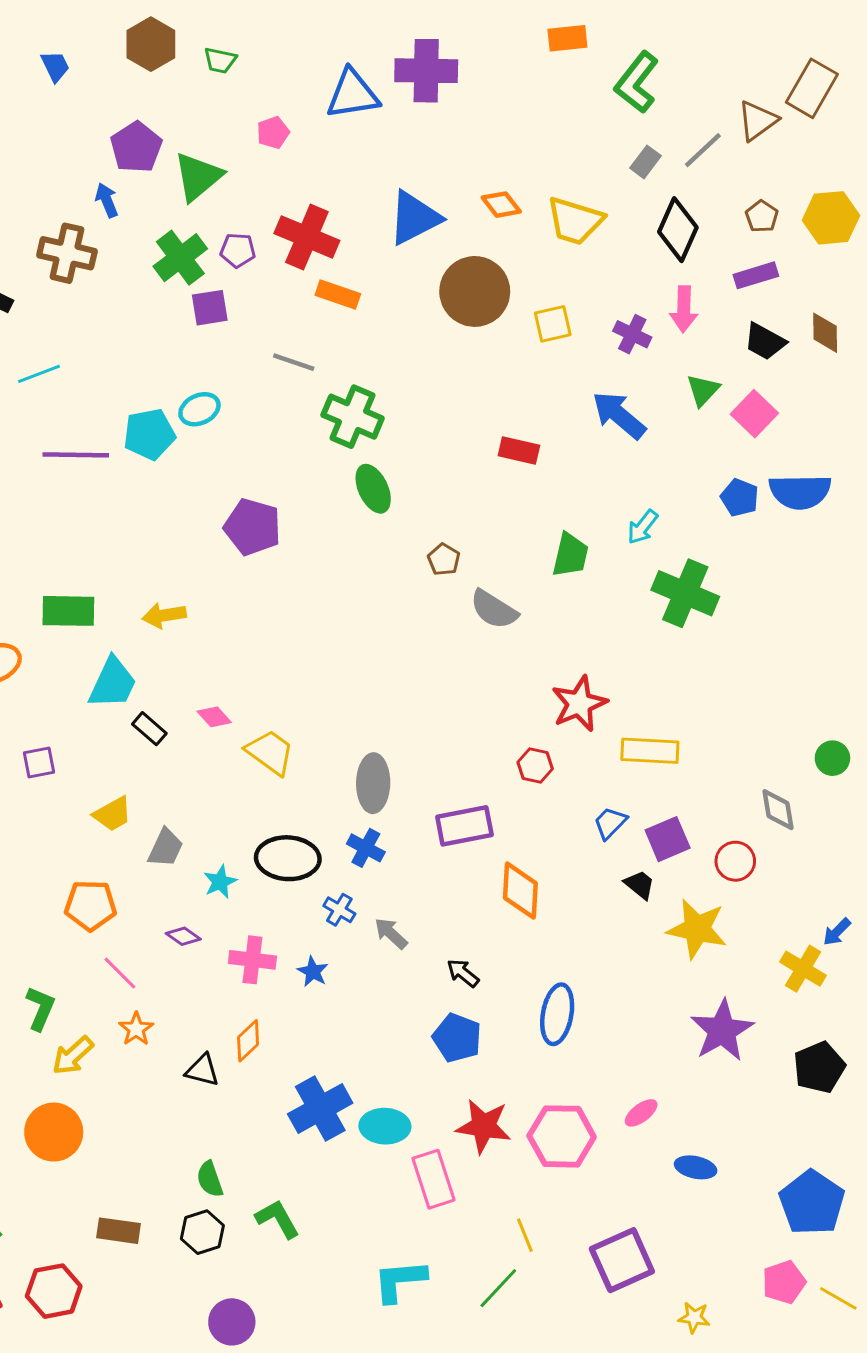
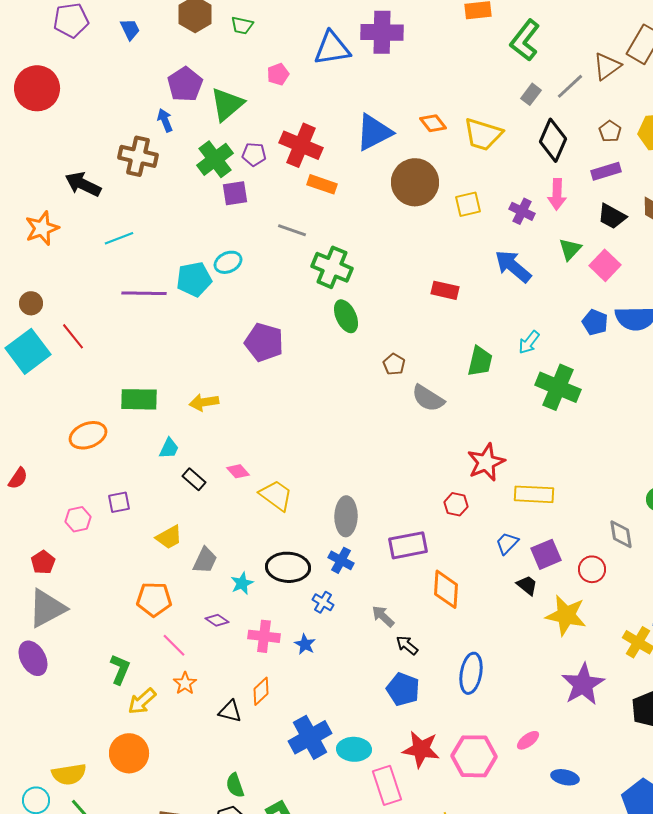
cyan trapezoid: (113, 683) -> (169, 448), size x0.6
gray arrow: (391, 933) -> (383, 616), moved

